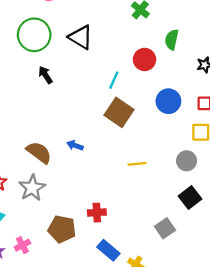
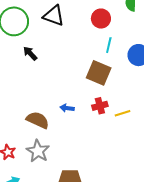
red circle: (145, 59) -> (101, 19), moved
cyan line: (114, 80) -> (109, 45), moved
red cross: (97, 213) -> (100, 106), moved

